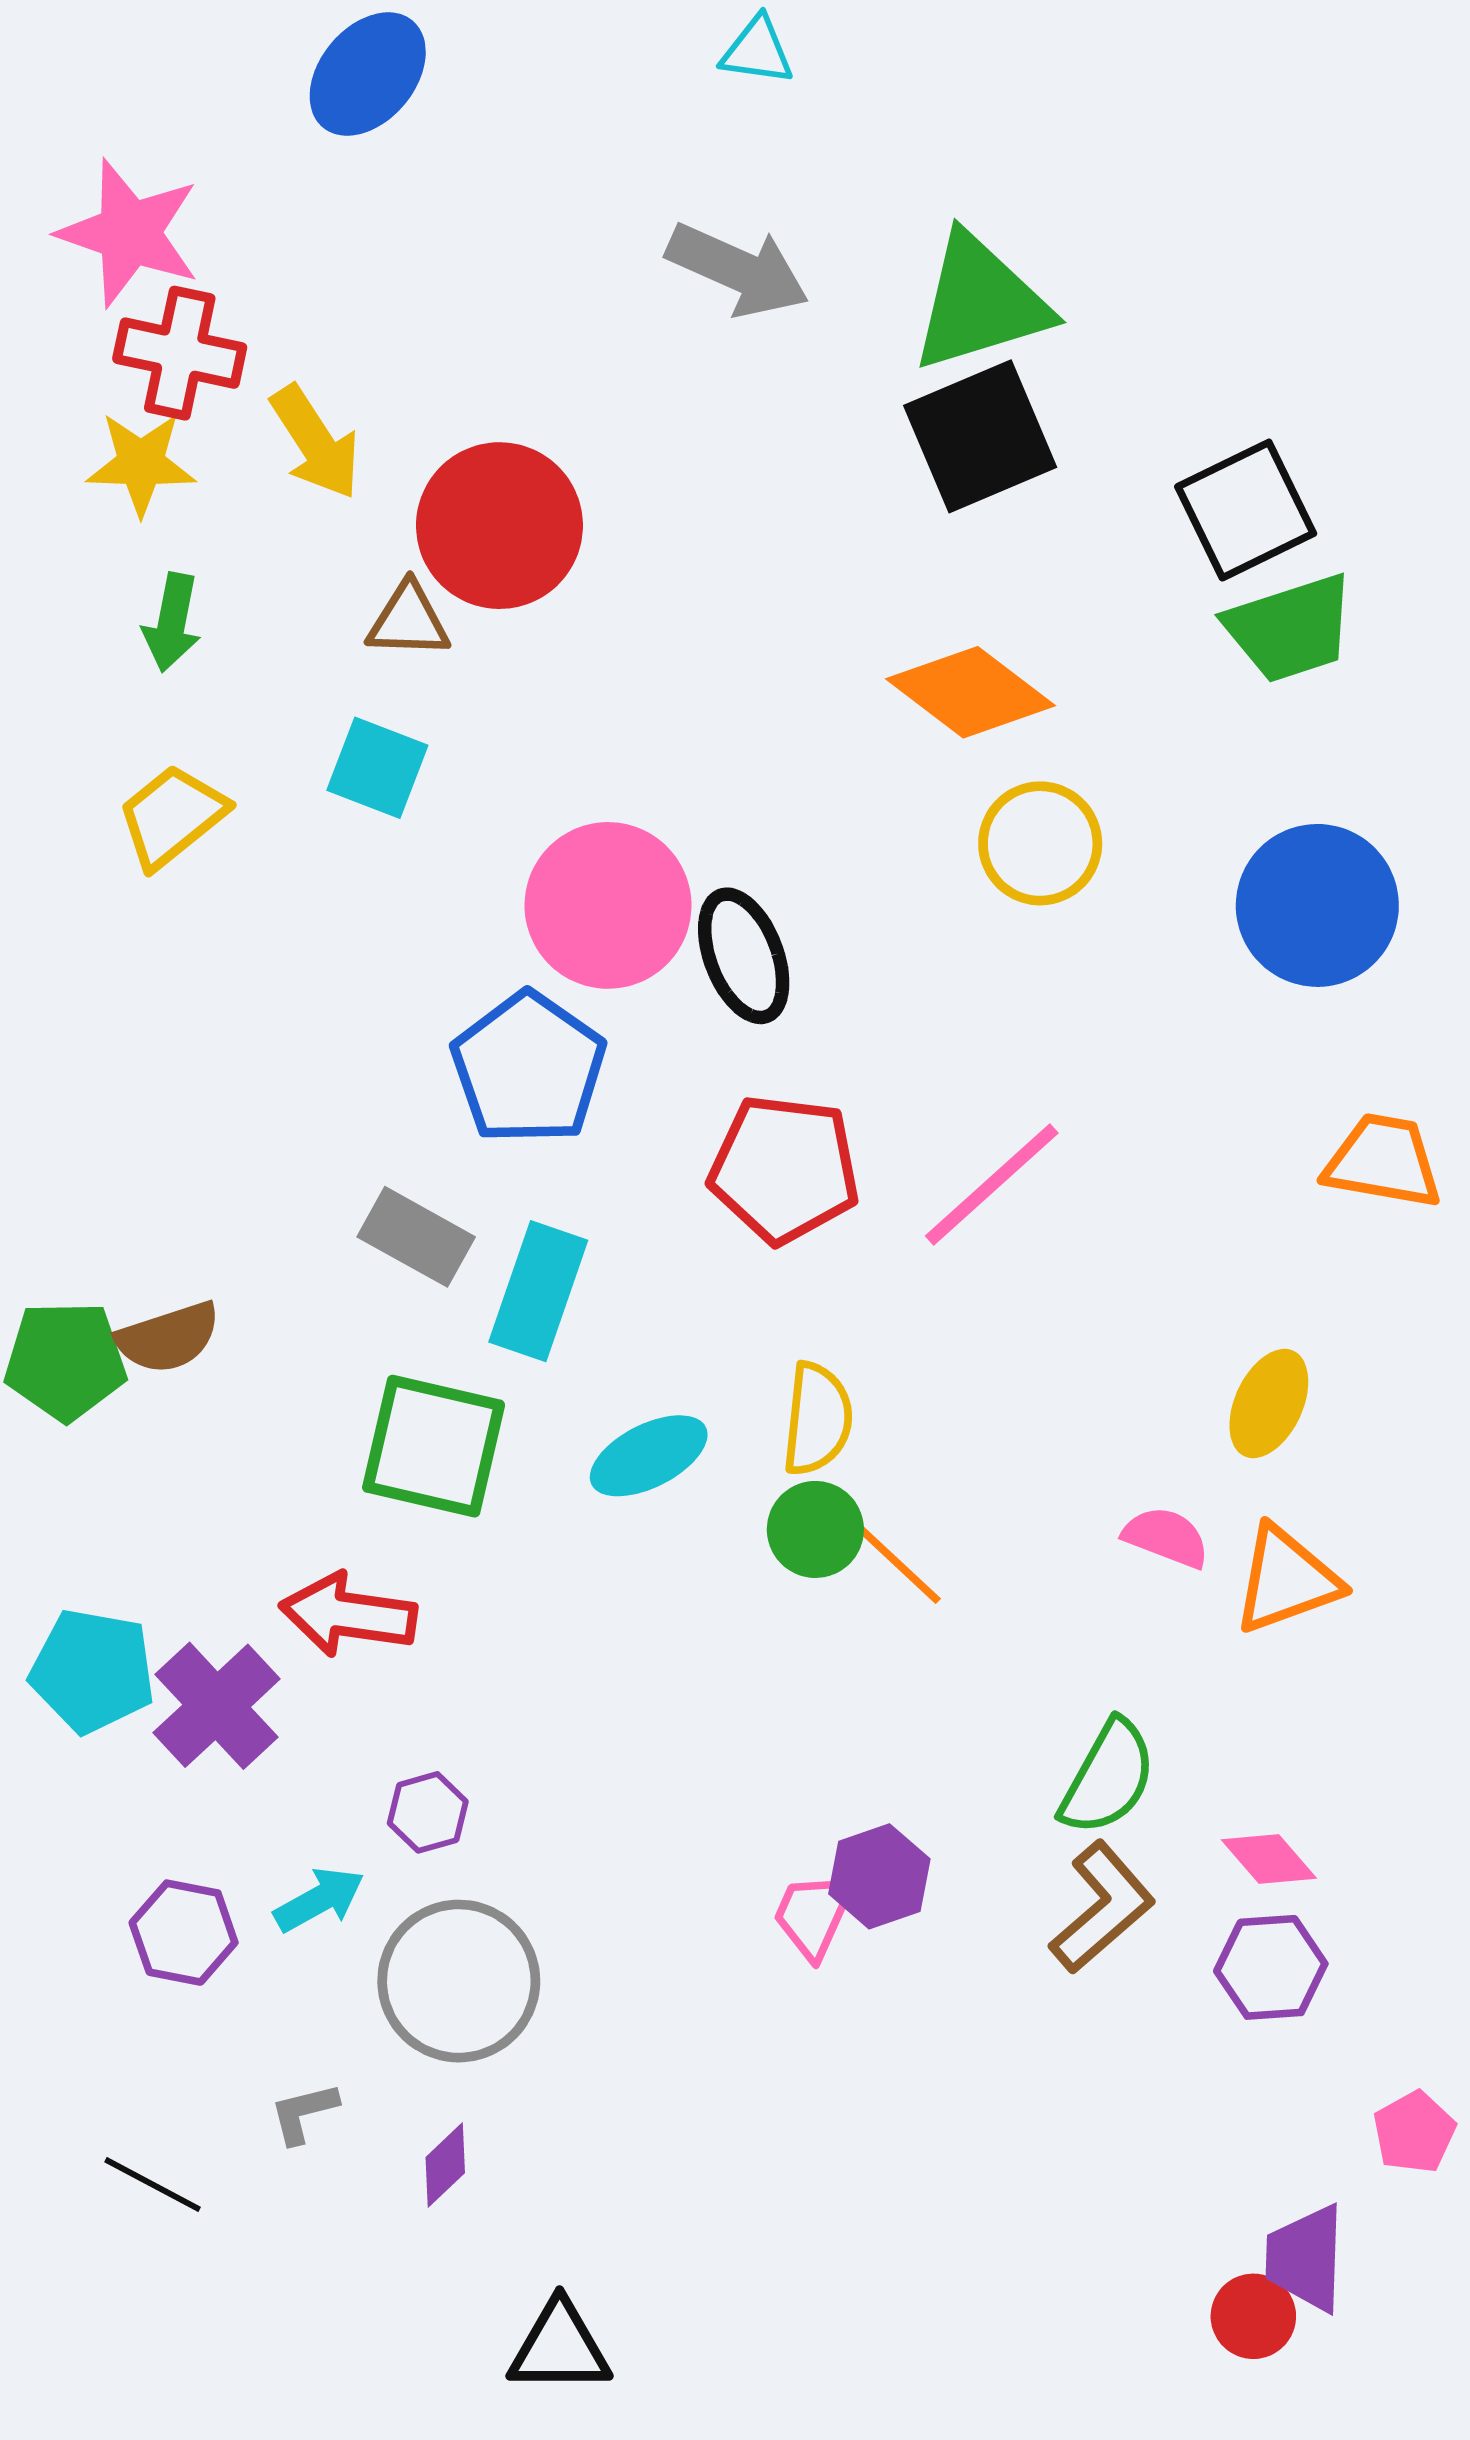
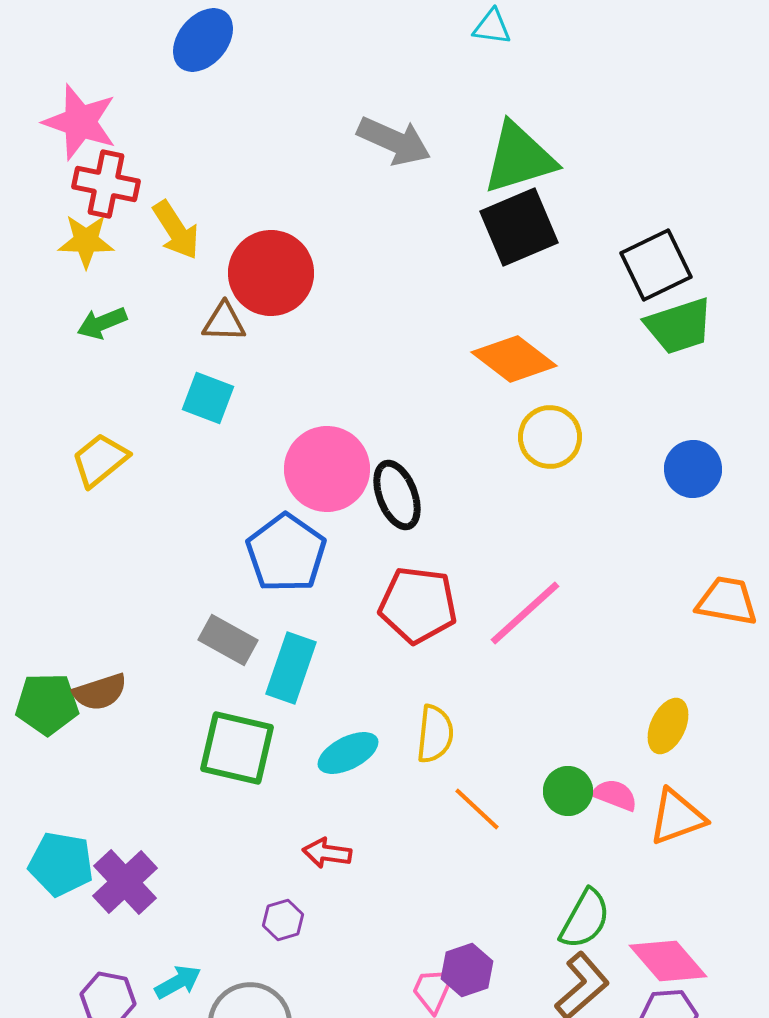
cyan triangle: (757, 51) -> (492, 27), moved
green arrow: (172, 622) -> (102, 323), turned 57
yellow trapezoid: (172, 816) -> (100, 460), moved
blue circle: (1317, 905) -> (693, 469), size x0.7
green circle: (815, 1529) -> (568, 791), moved
red arrow: (348, 1615) -> (327, 853), moved, size x0.7
purple hexagon: (428, 1812) -> (283, 920), moved
pink diamond: (1269, 1859) -> (668, 961), size x1.6

